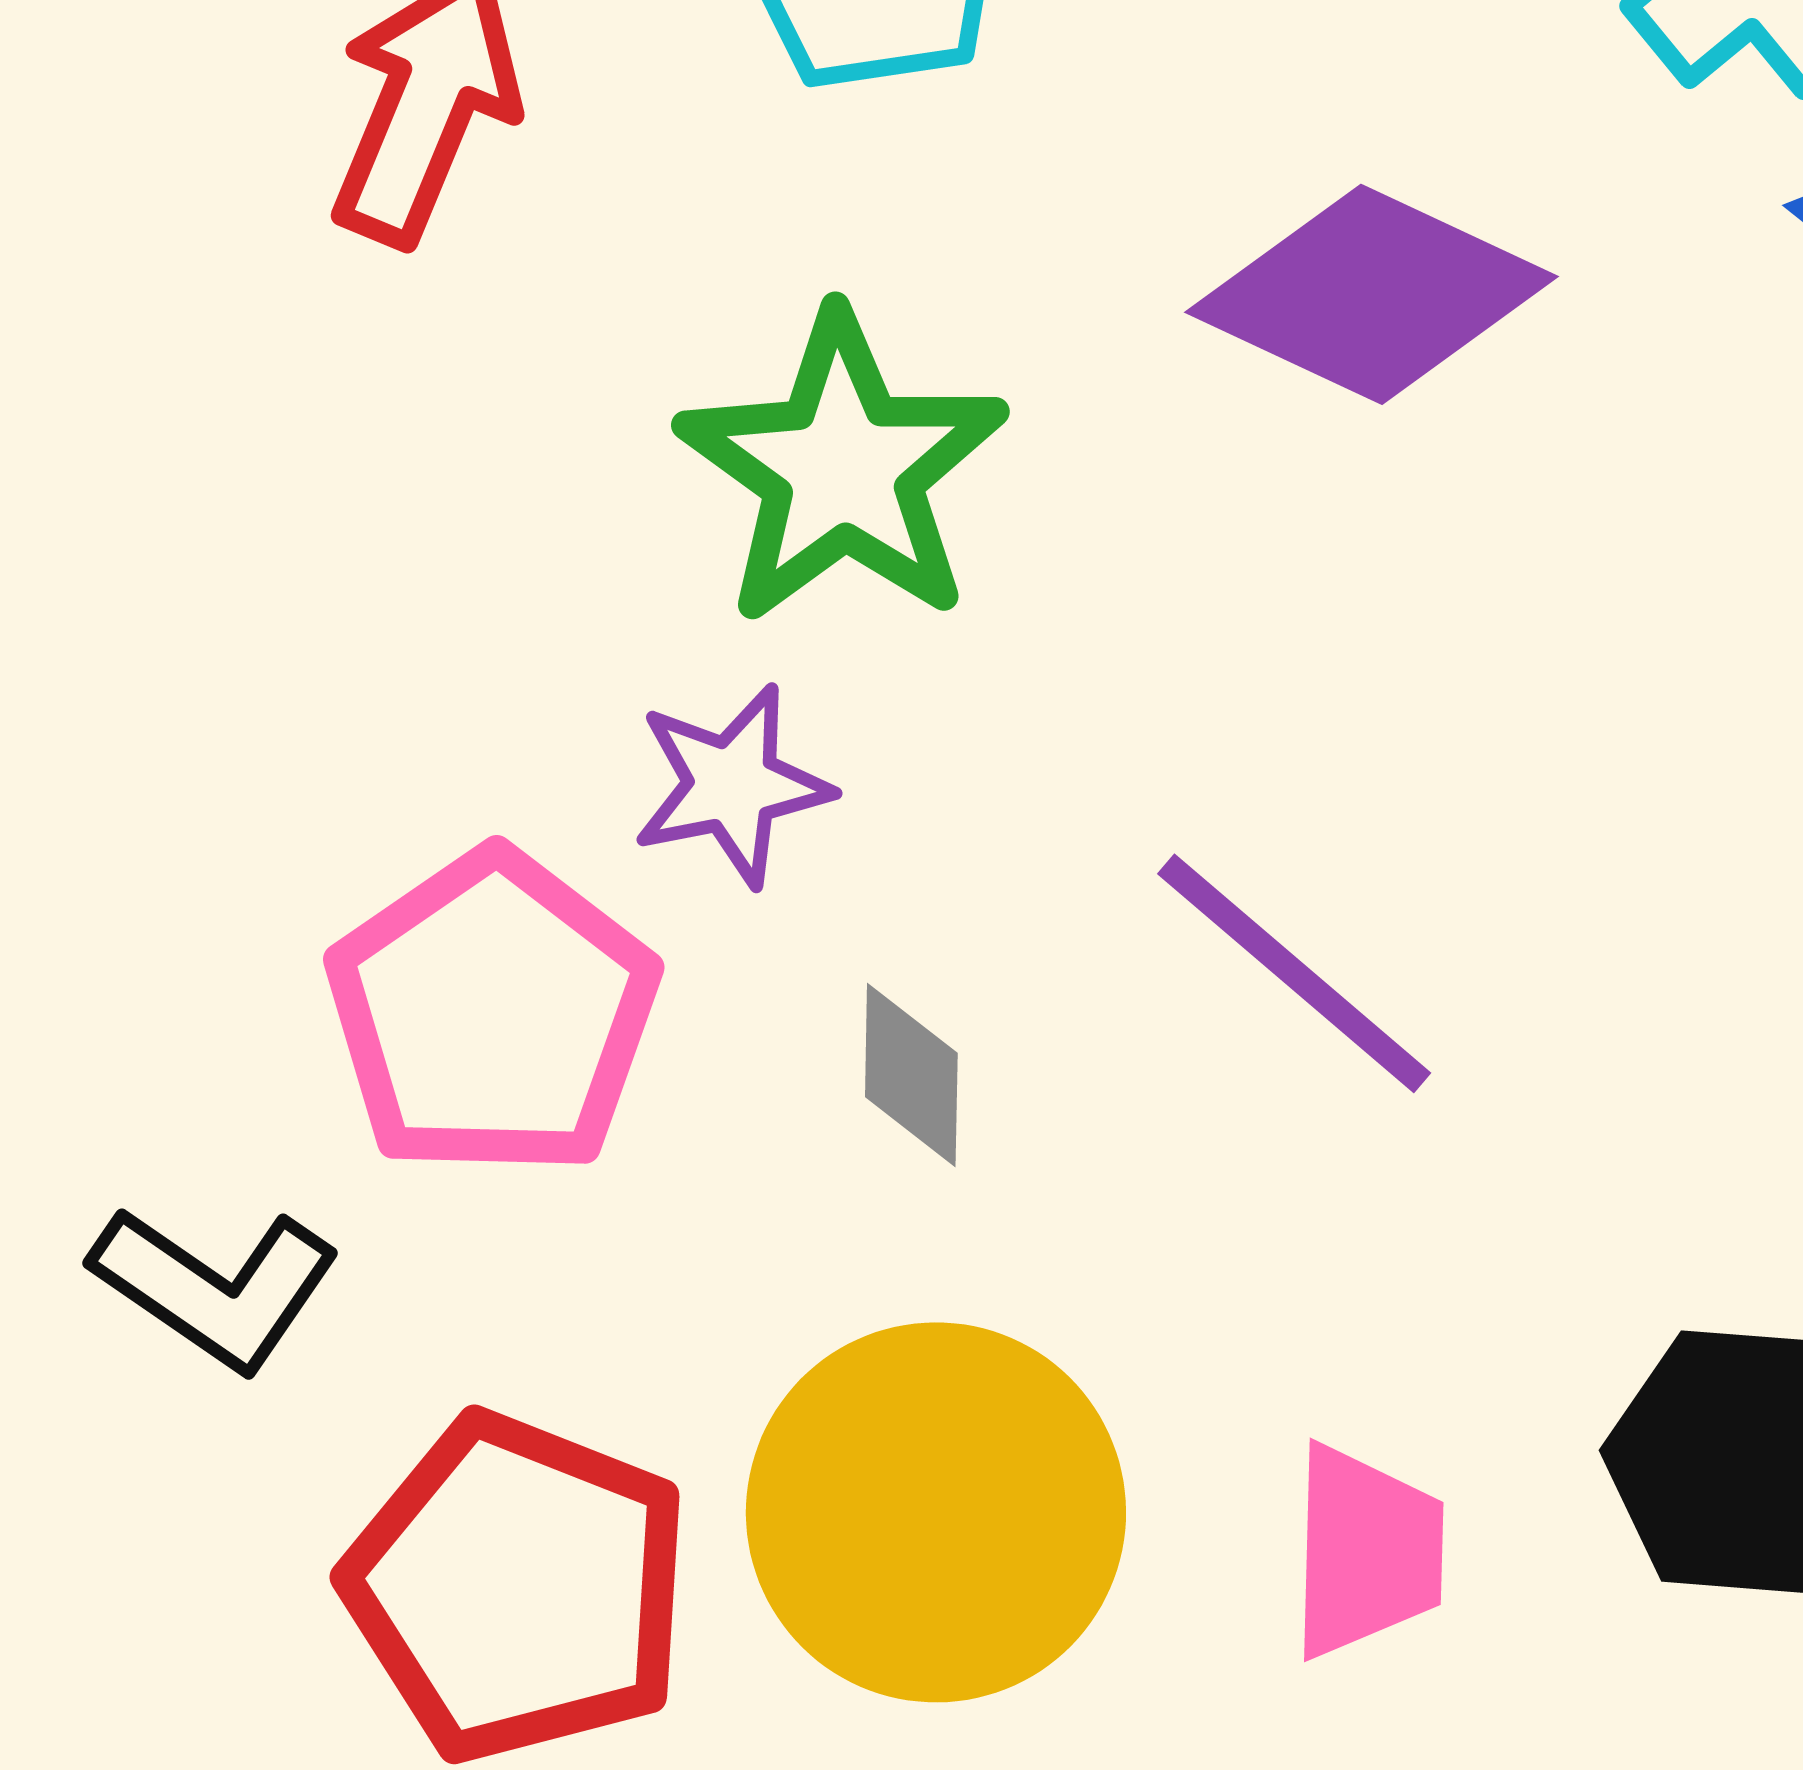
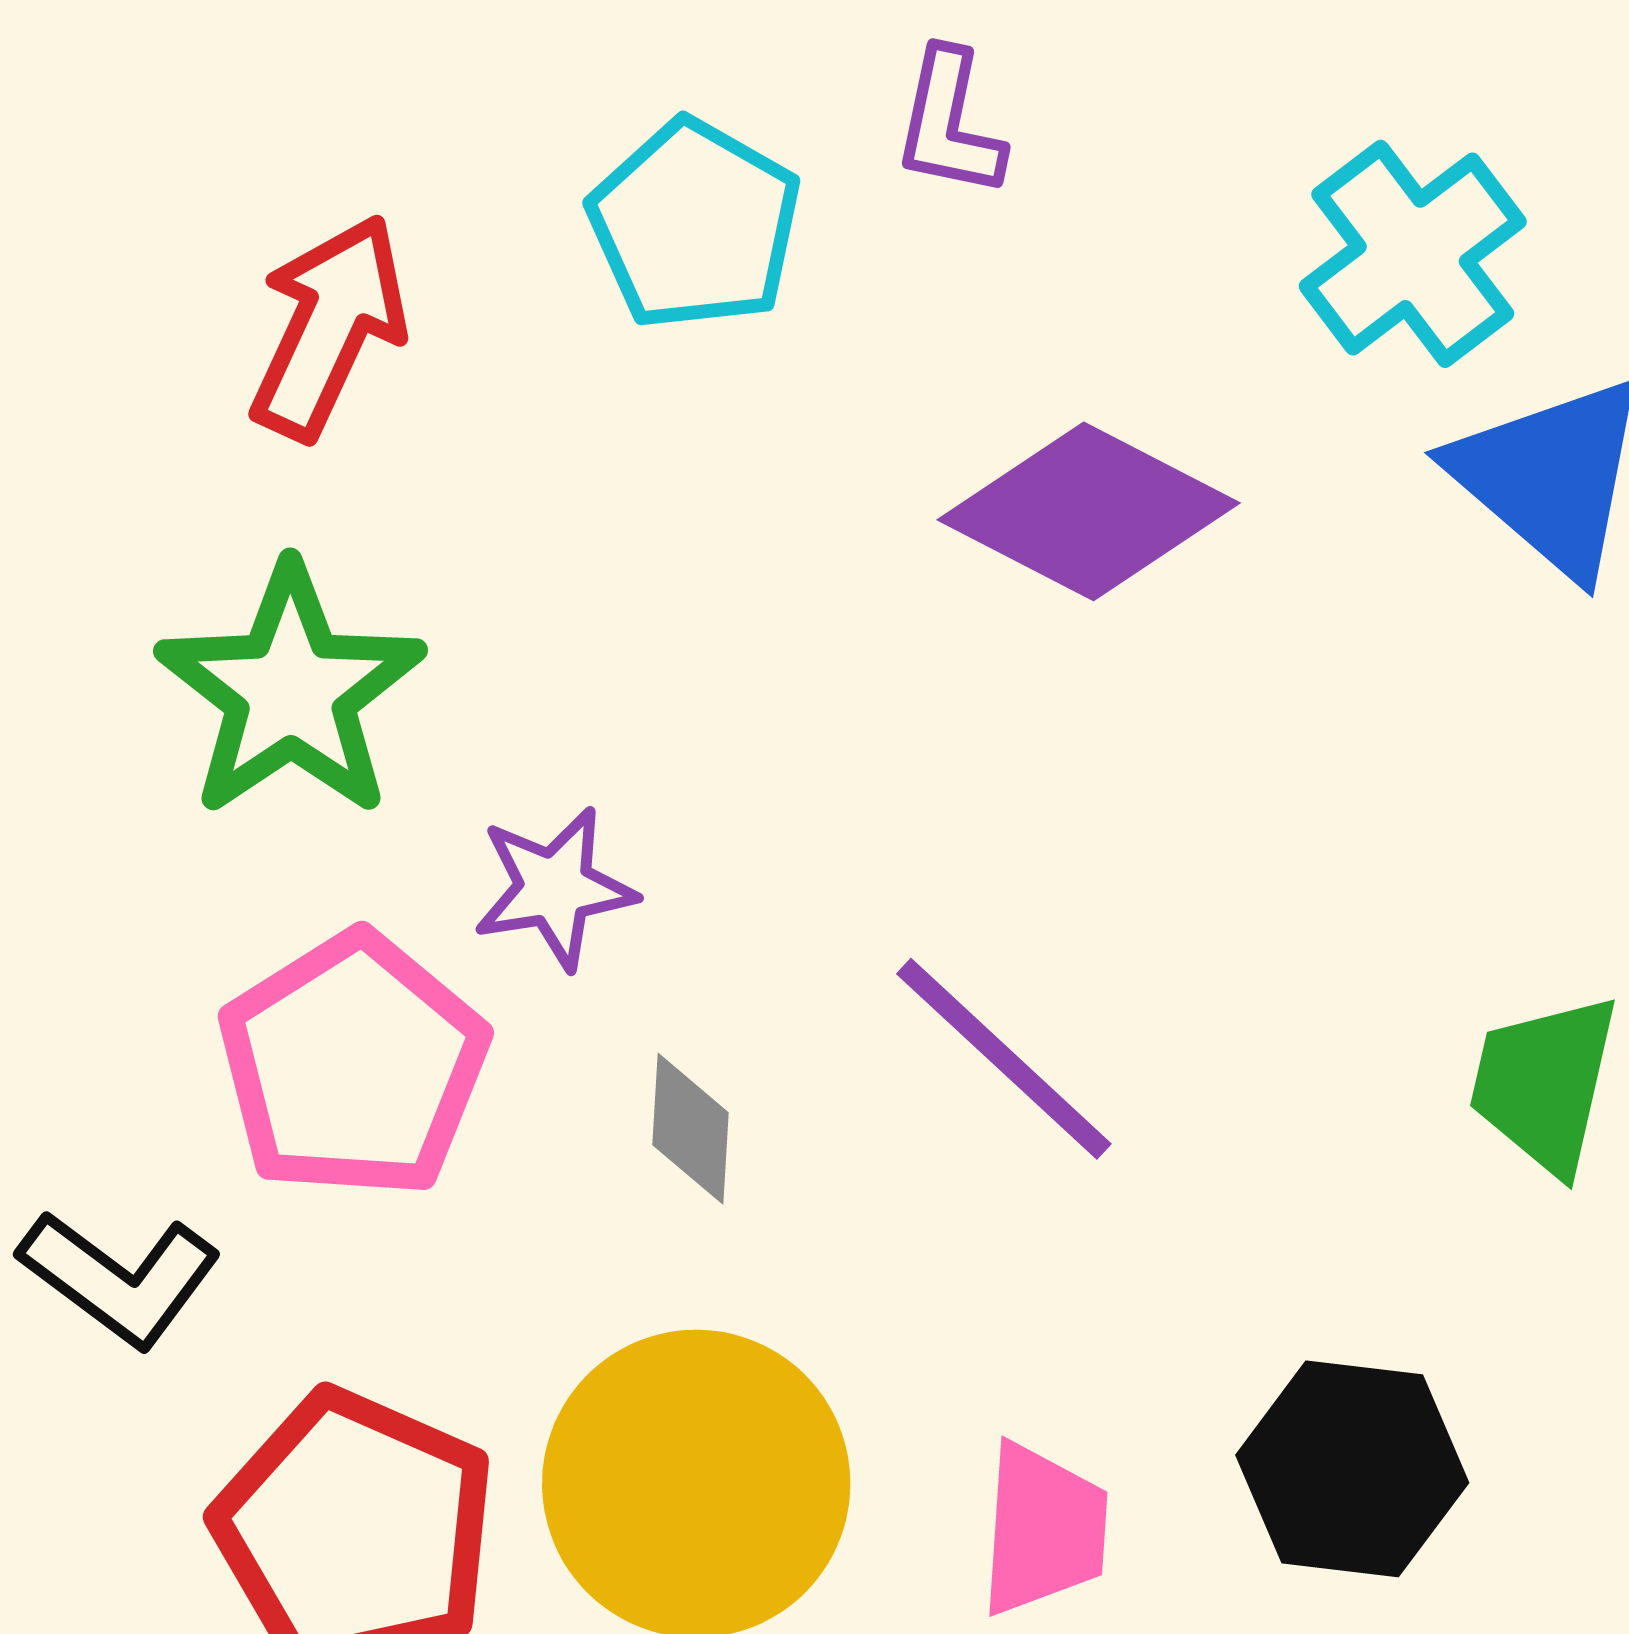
green star: (843, 469) -> (291, 691), moved

